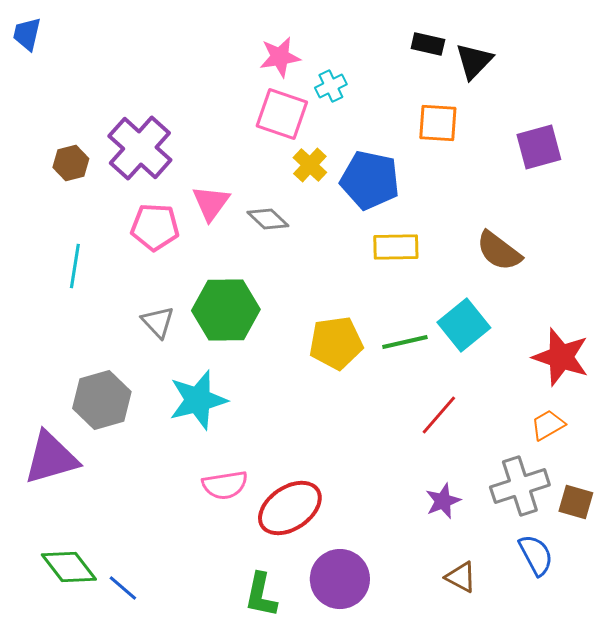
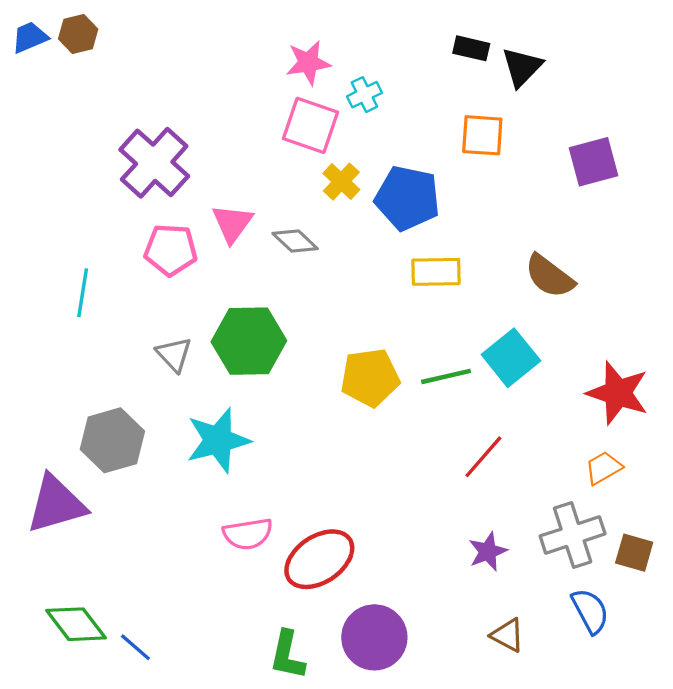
blue trapezoid: (27, 34) -> (30, 37), turned 54
brown hexagon: (71, 163) -> (78, 34), moved

